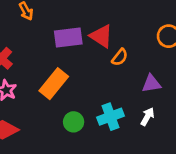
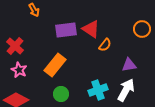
white arrow: (147, 117) -> (126, 90), size x1.6
green circle: (74, 122) -> (61, 94), moved

